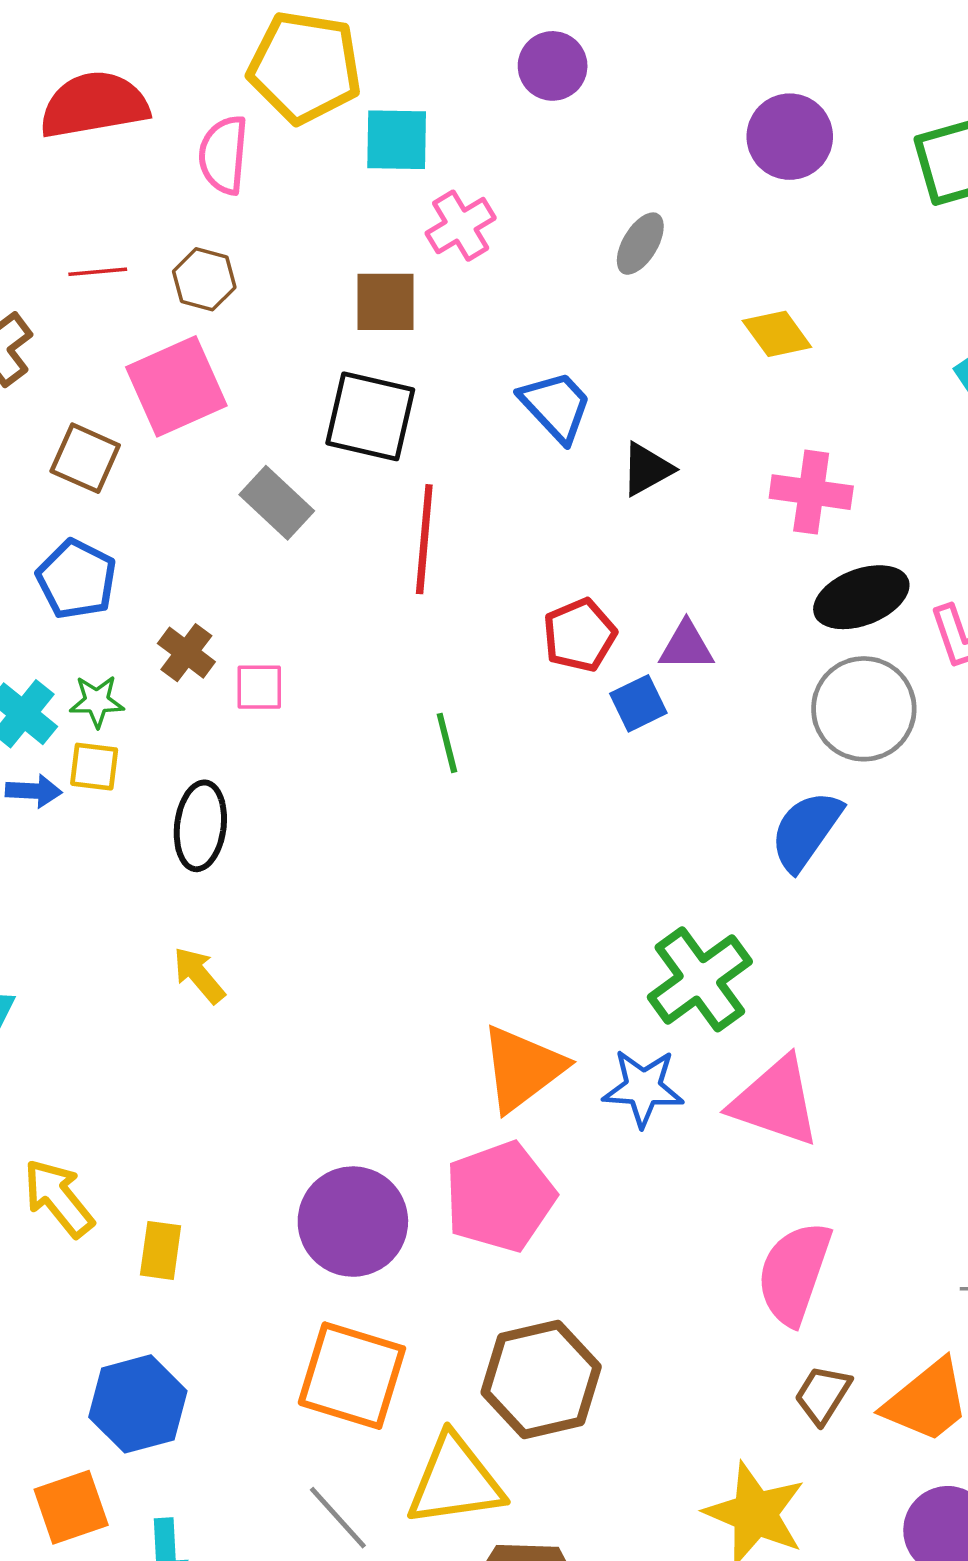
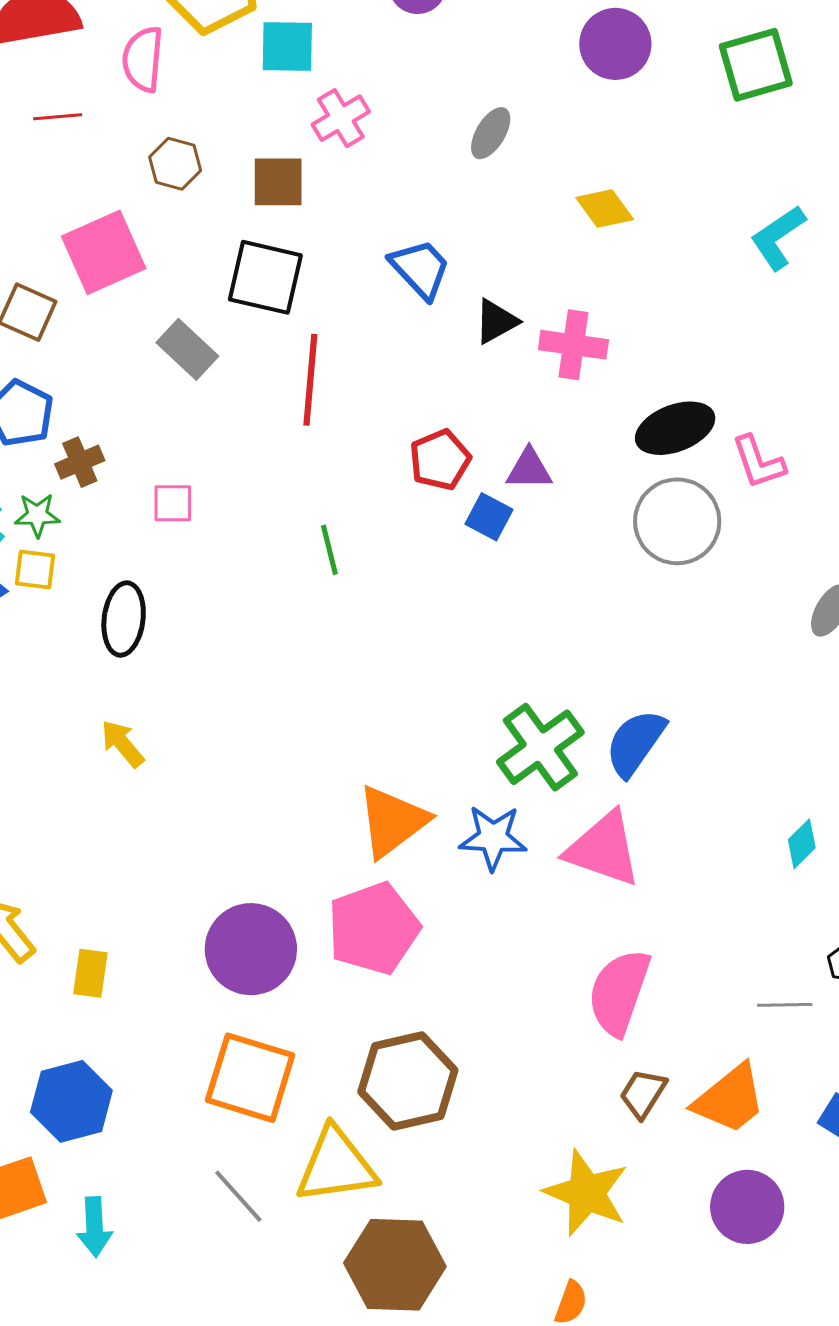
red line: (98, 272) -> (58, 117), moved
brown hexagon: (204, 279) -> (175, 164), moved
pink cross: (811, 492) -> (573, 345), moved
brown cross: (186, 653) -> (80, 462), moved, turned 30
blue square: (638, 703) -> (489, 517), turned -36
blue semicircle: (806, 831) -> (635, 743), moved

